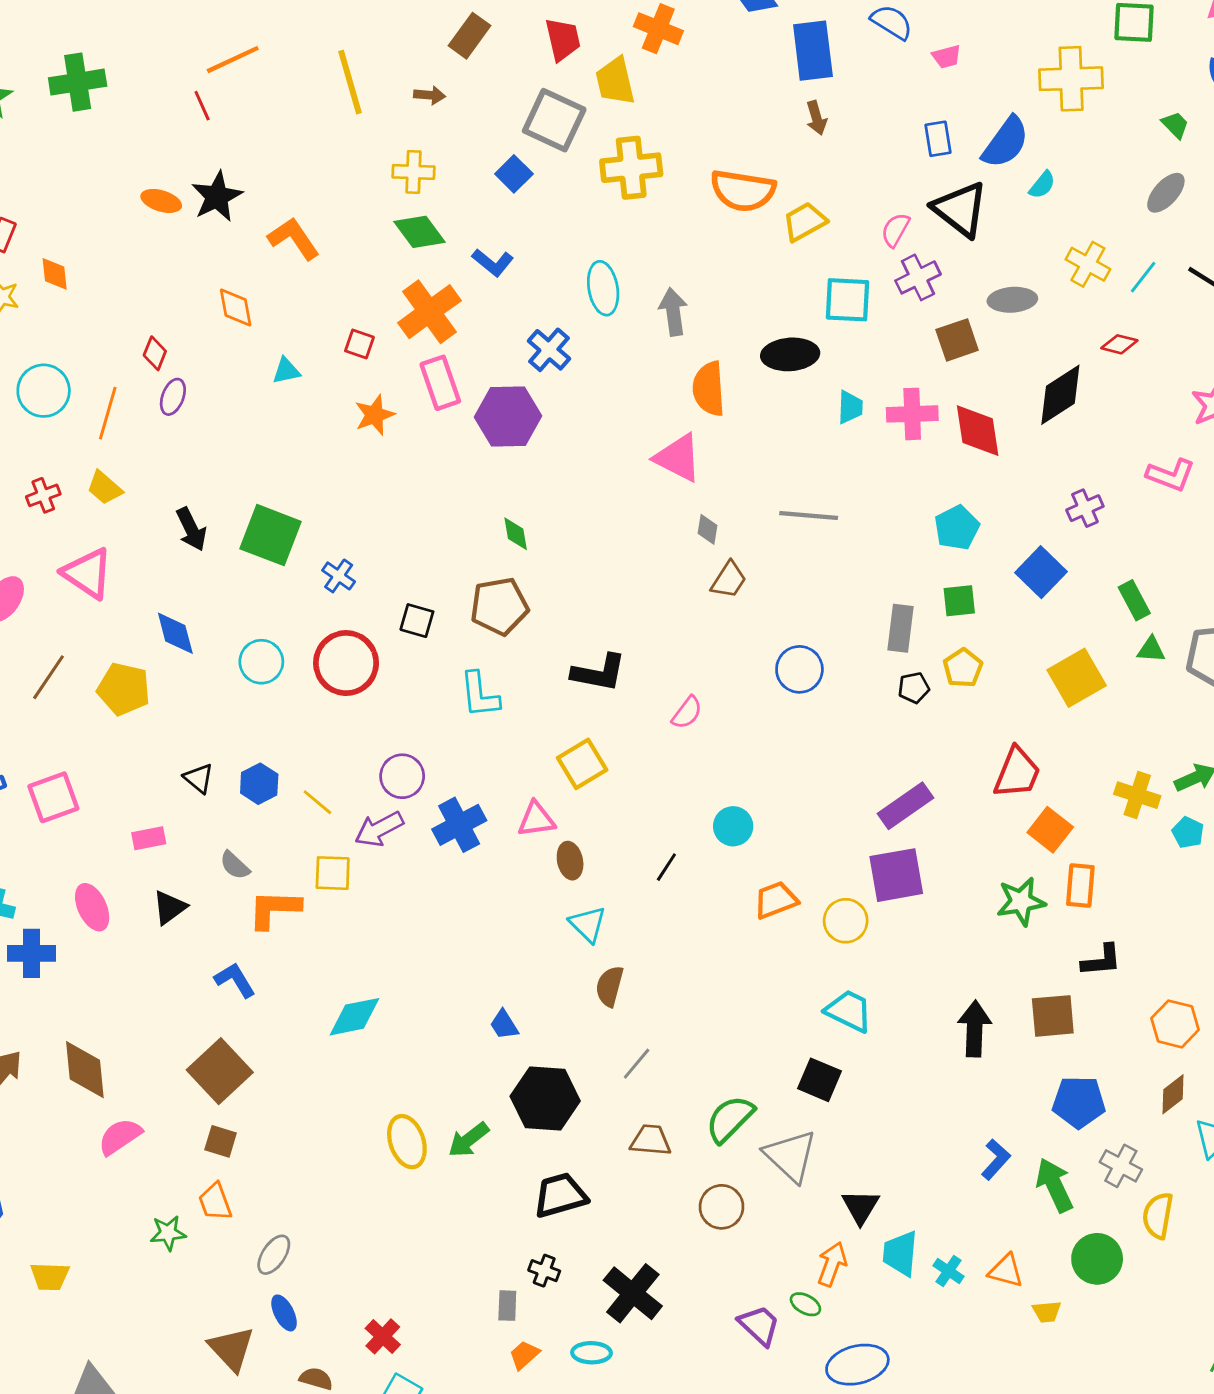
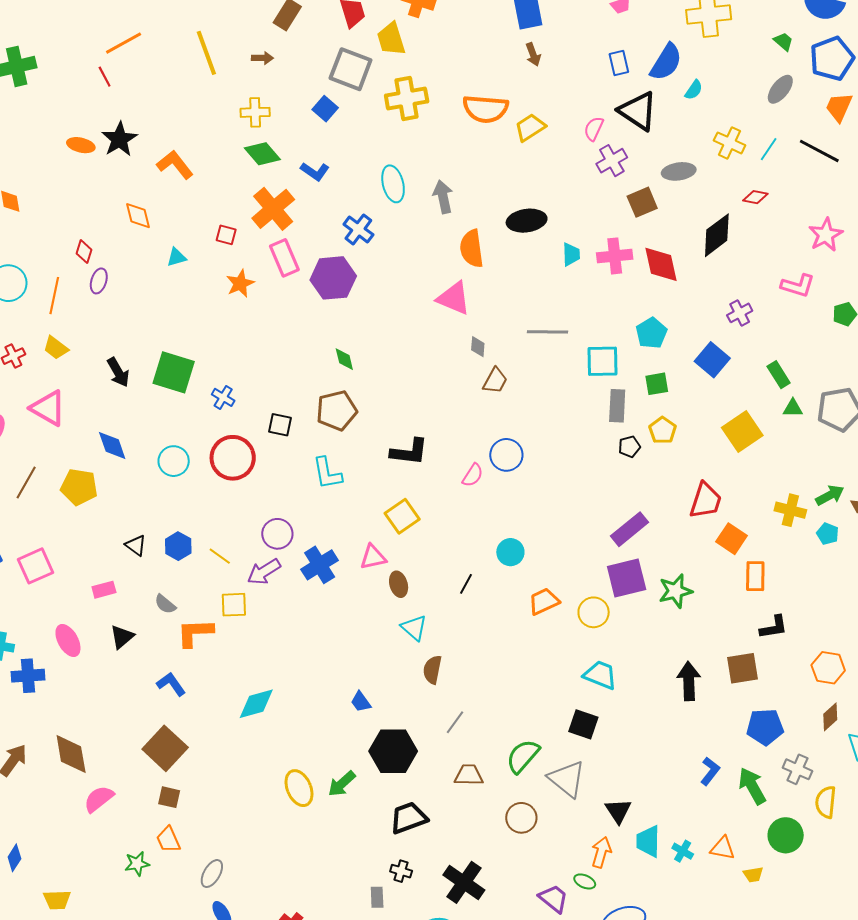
cyan square: (847, 300) -> (603, 361), moved
blue circle: (799, 669) -> (506, 455), moved
green star: (1021, 902) -> (676, 591), moved

